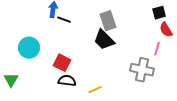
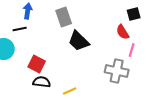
black line: (64, 20) -> (20, 29), moved, turned -32
gray rectangle: (108, 21) -> (64, 17), moved
red semicircle: (166, 30) -> (123, 32), moved

